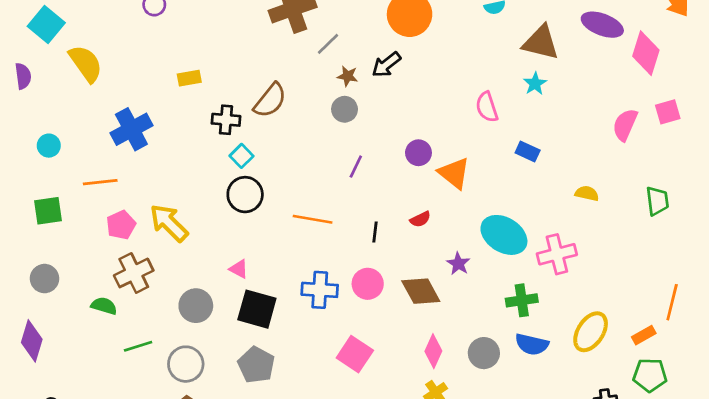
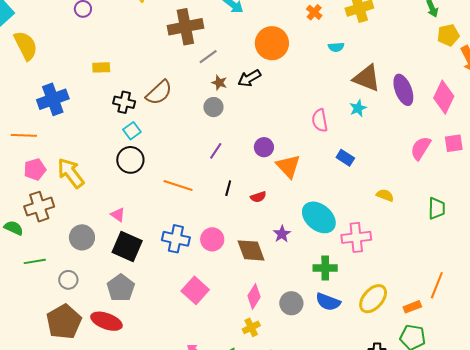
purple ellipse: (602, 25) -> (403, 90), moved, turned 40
black line: (375, 232) -> (228, 188), moved
gray circle: (186, 364) -> (68, 280), size x0.7

